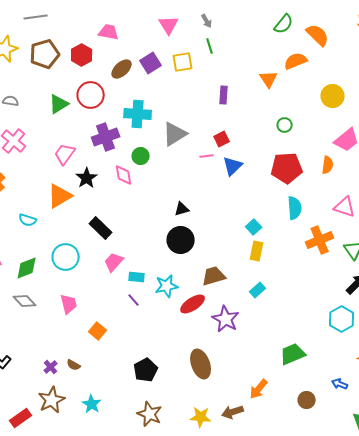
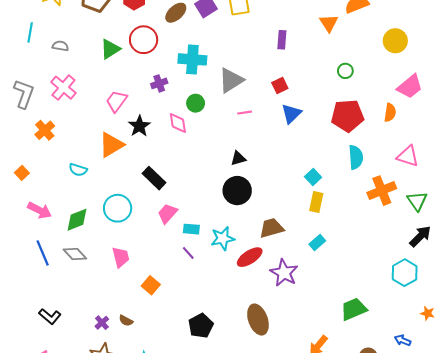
purple cross: (106, 137) -> (159, 83), size x0.6
pink line: (207, 156) -> (244, 113), moved

